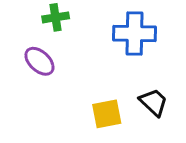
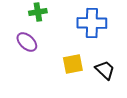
yellow square: (107, 114) -> (73, 64), moved

